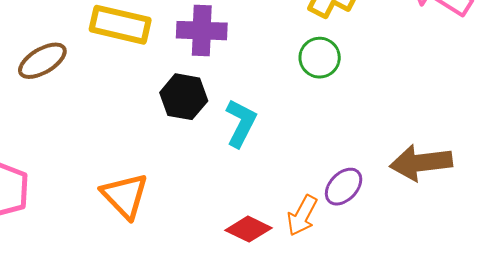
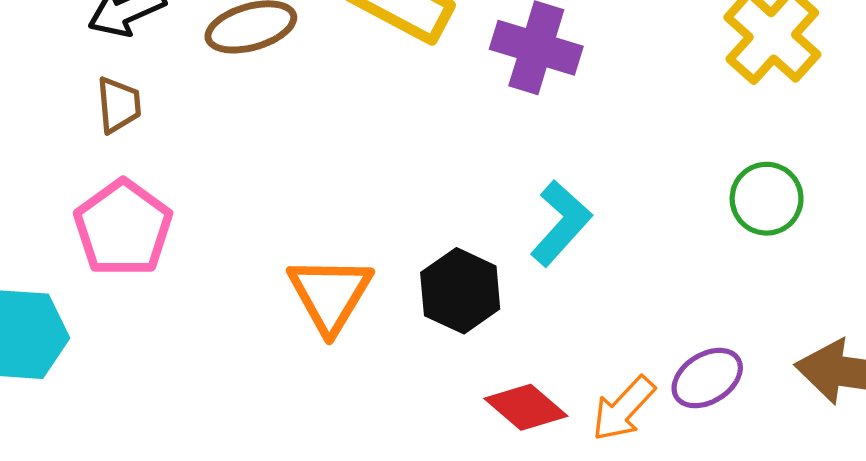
green circle: (320, 58) -> (767, 199), moved
black hexagon: (184, 97) -> (460, 291), moved

